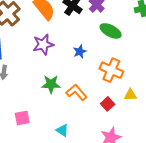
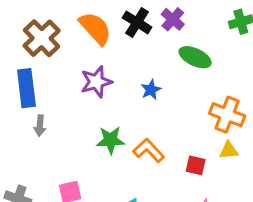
orange cross: (111, 70) -> (227, 115), moved
red square: (108, 104) -> (196, 165), turned -32

